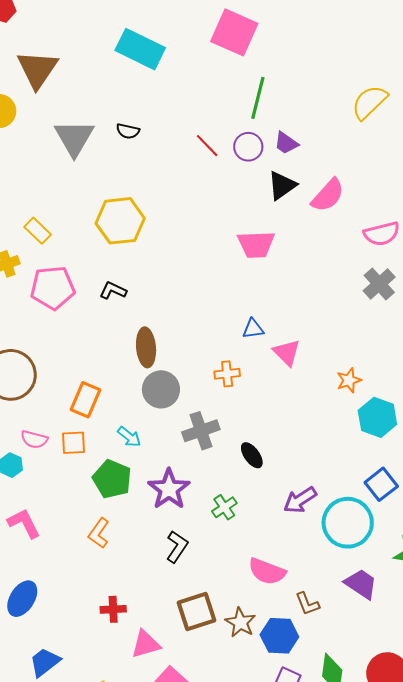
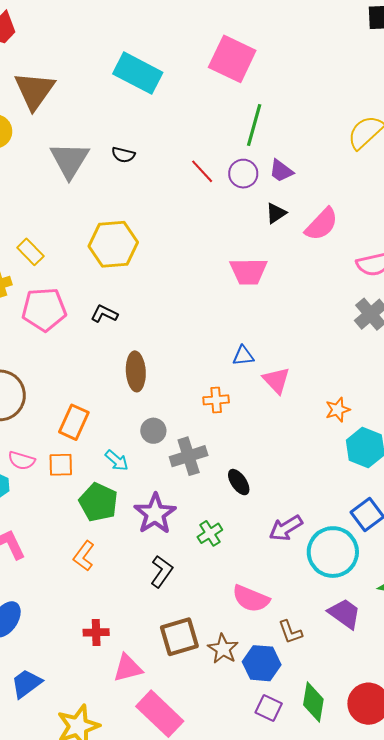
black triangle: (282, 185) -> (276, 213), size x0.7
gray circle: (161, 389) -> (153, 431), moved, size x0.7

